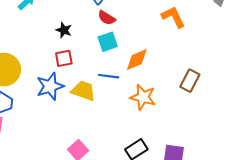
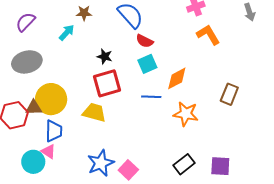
red square: (64, 58) -> (107, 83), size x1.6
blue star: (50, 86) -> (101, 163), moved
yellow trapezoid: (83, 91) -> (94, 113), moved

